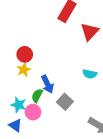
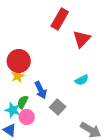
red circle: (25, 54) -> (19, 61), size x1.5
cyan semicircle: (90, 74) -> (82, 80), turned -40
green semicircle: (37, 96) -> (23, 102), moved

